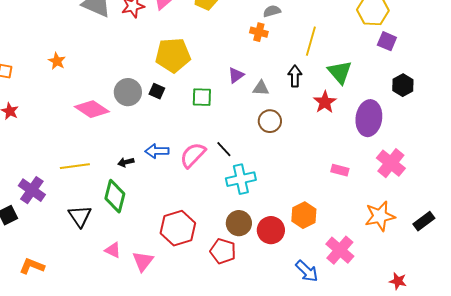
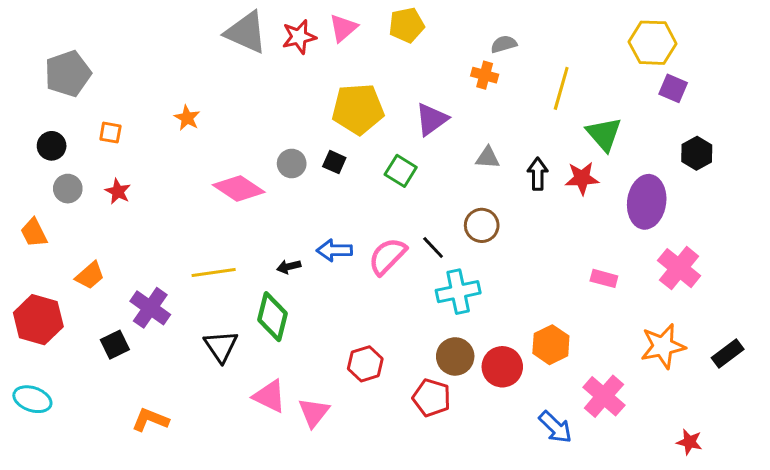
purple triangle: (236, 75) -> (432, 119), moved, size x1.4
black arrow: (295, 76) -> (538, 174), moved
gray circle: (128, 92) -> (292, 164), size x0.7
green square: (202, 97) -> (401, 171), turned 30
red star: (325, 102) -> (582, 178), turned 30
brown circle: (270, 121) -> (482, 225), moved
red hexagon: (178, 228) -> (365, 364), size x0.7
pink triangle: (113, 250) -> (270, 396), size x1.4

